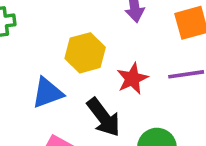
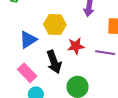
blue triangle: (47, 93) -> (28, 40), turned -30

